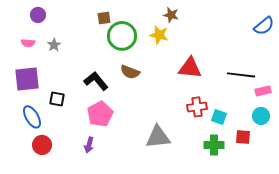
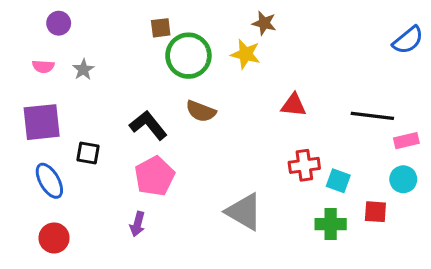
red triangle: (190, 68) -> (294, 105), size x0.7
gray triangle: (158, 137) -> (244, 212), turned 36
red circle: (42, 145) -> (54, 238), moved

